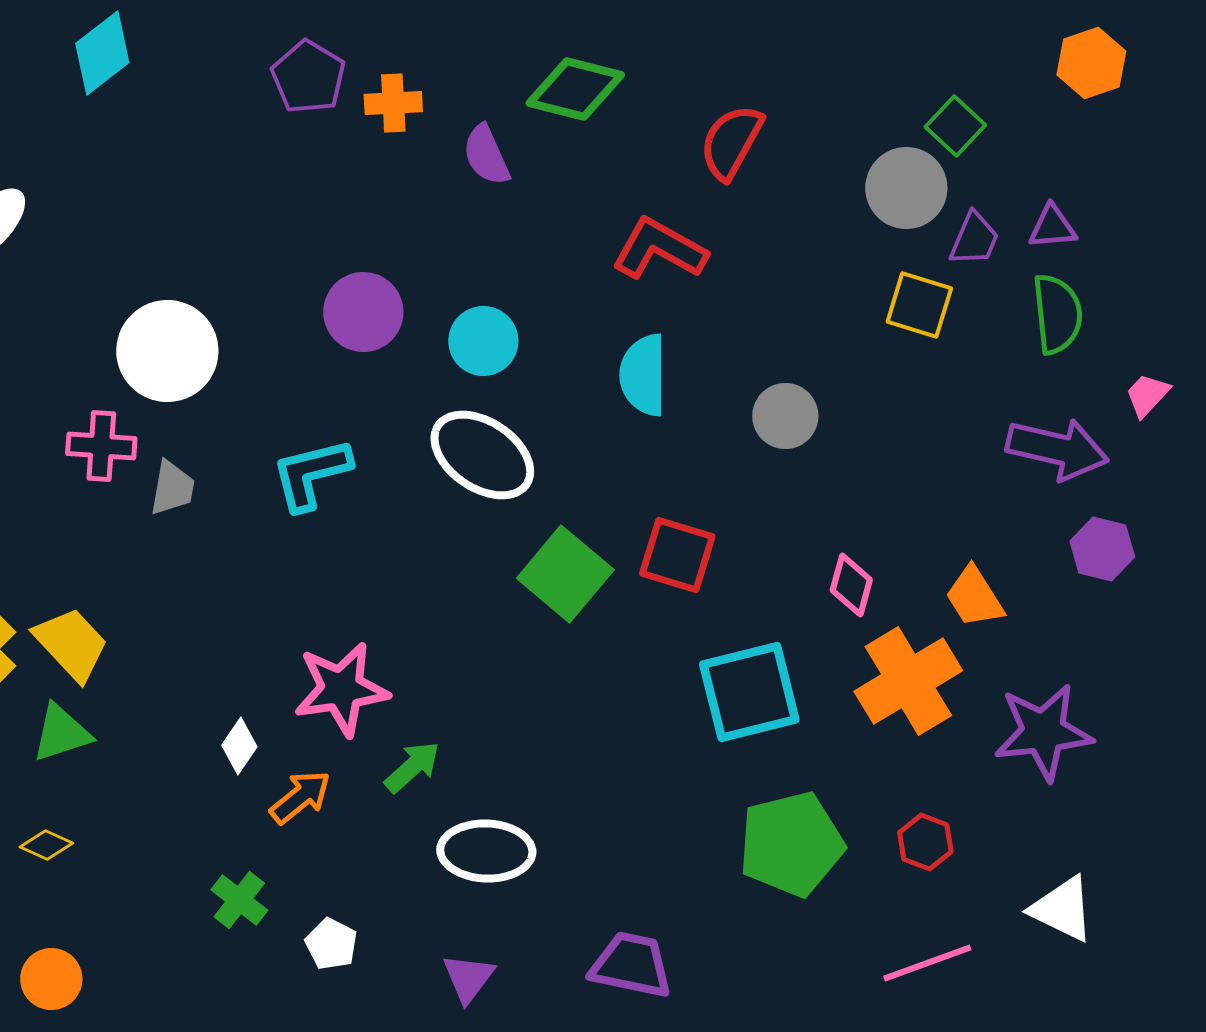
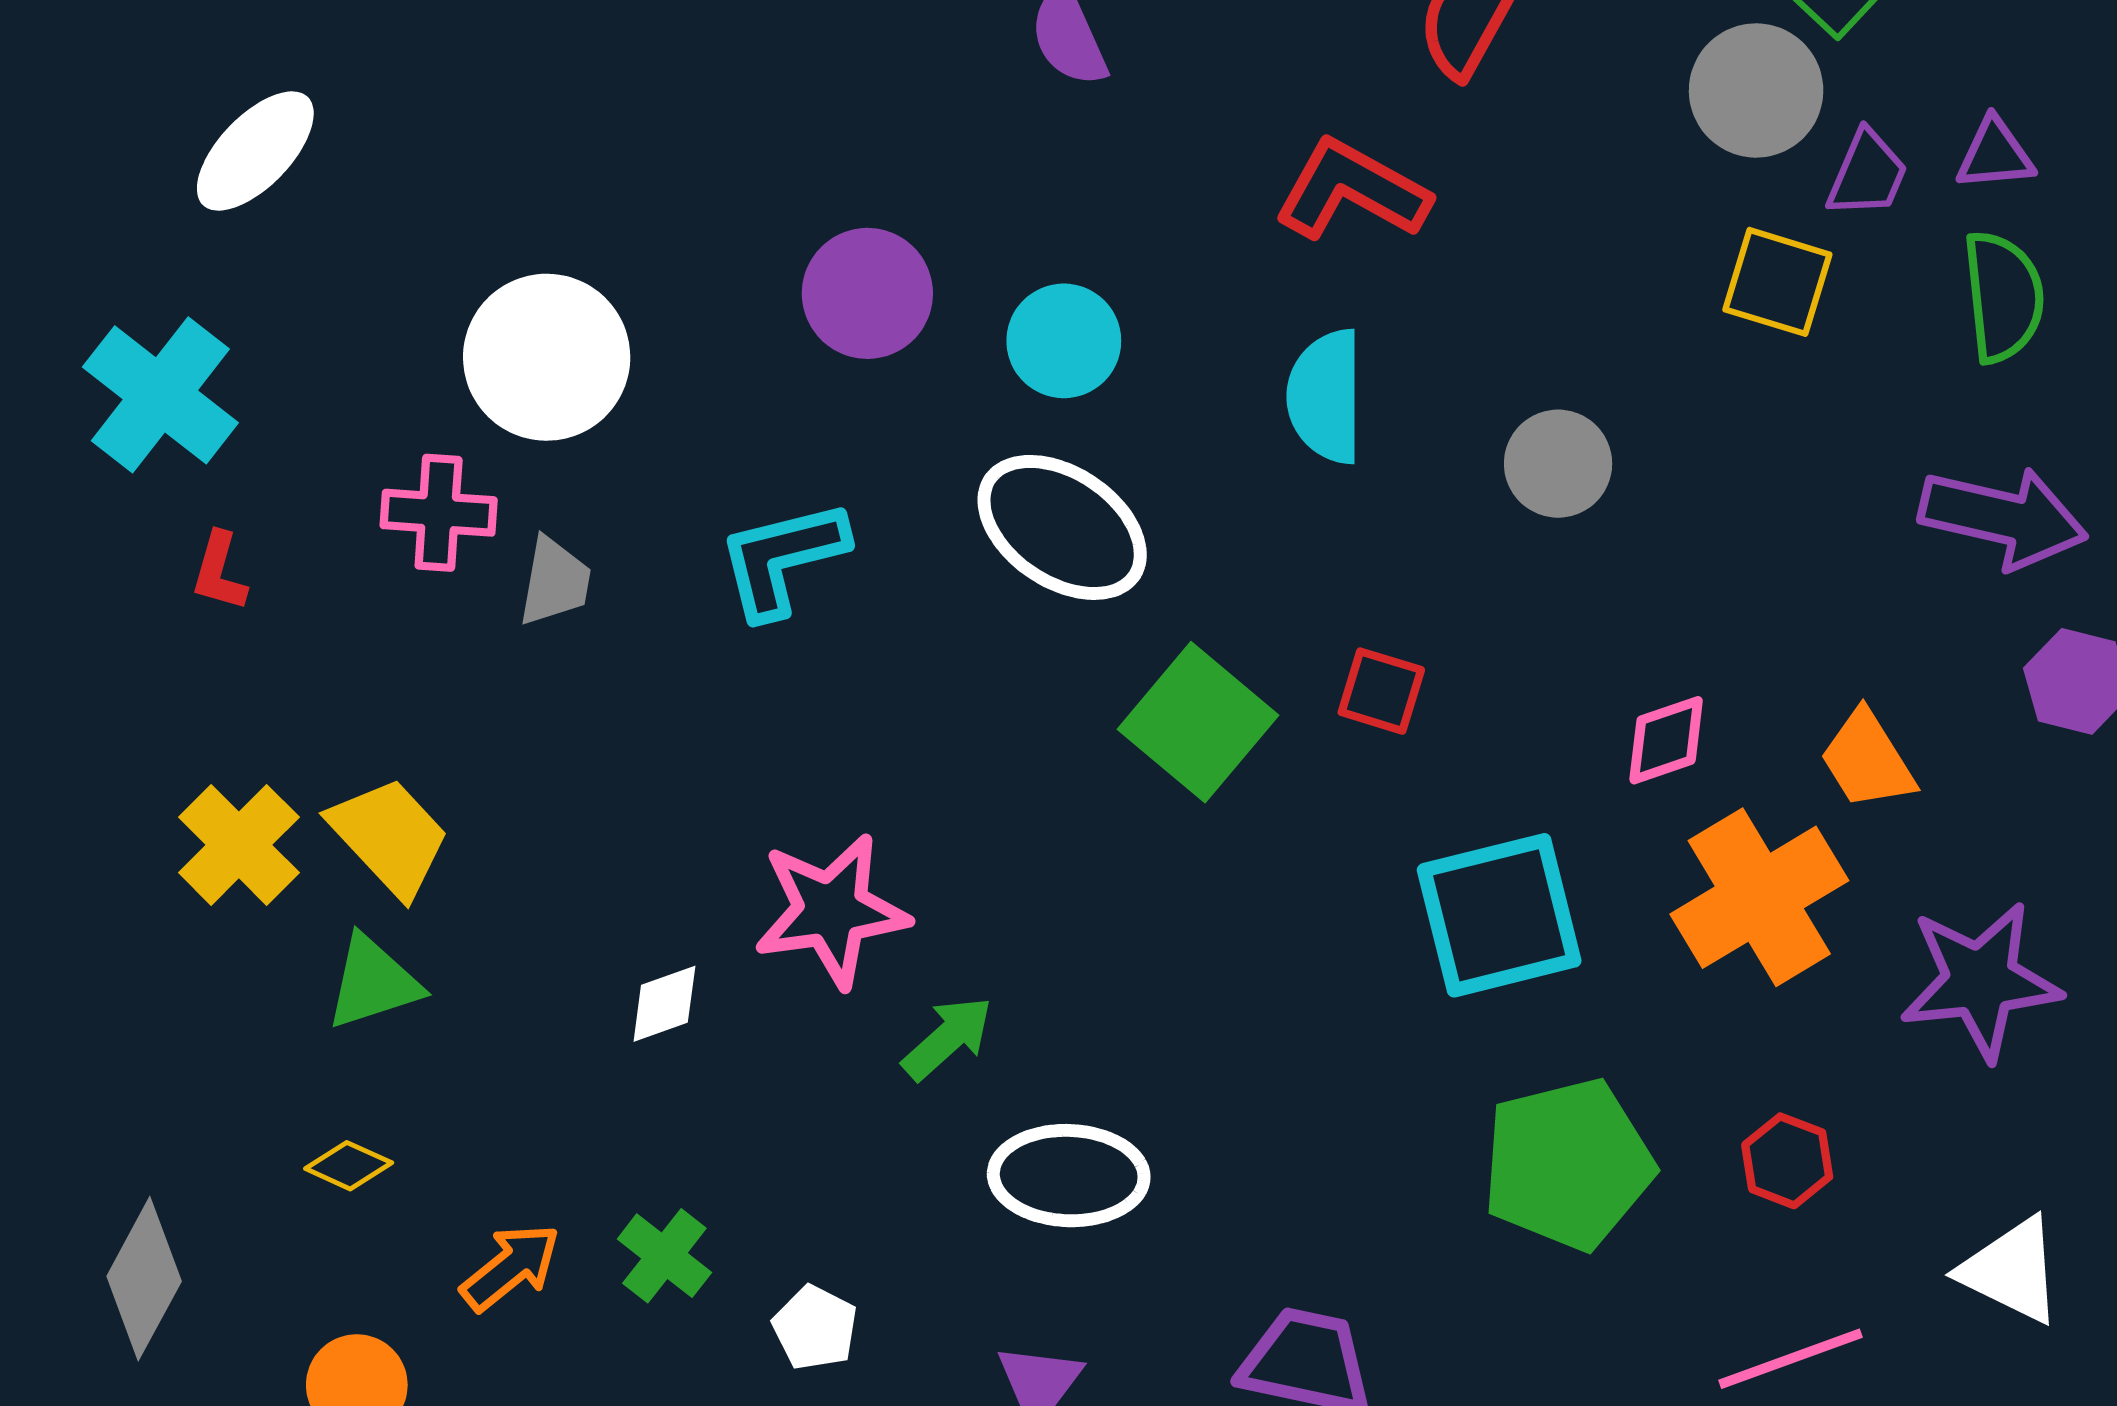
red square: (677, 555) -> (1381, 691), size x0.7
pink diamond: (851, 585) -> (1666, 740), turned 56
white diamond: (239, 746) -> (664, 1004), turned 36
orange arrow: (300, 797) -> (511, 1267), moved

